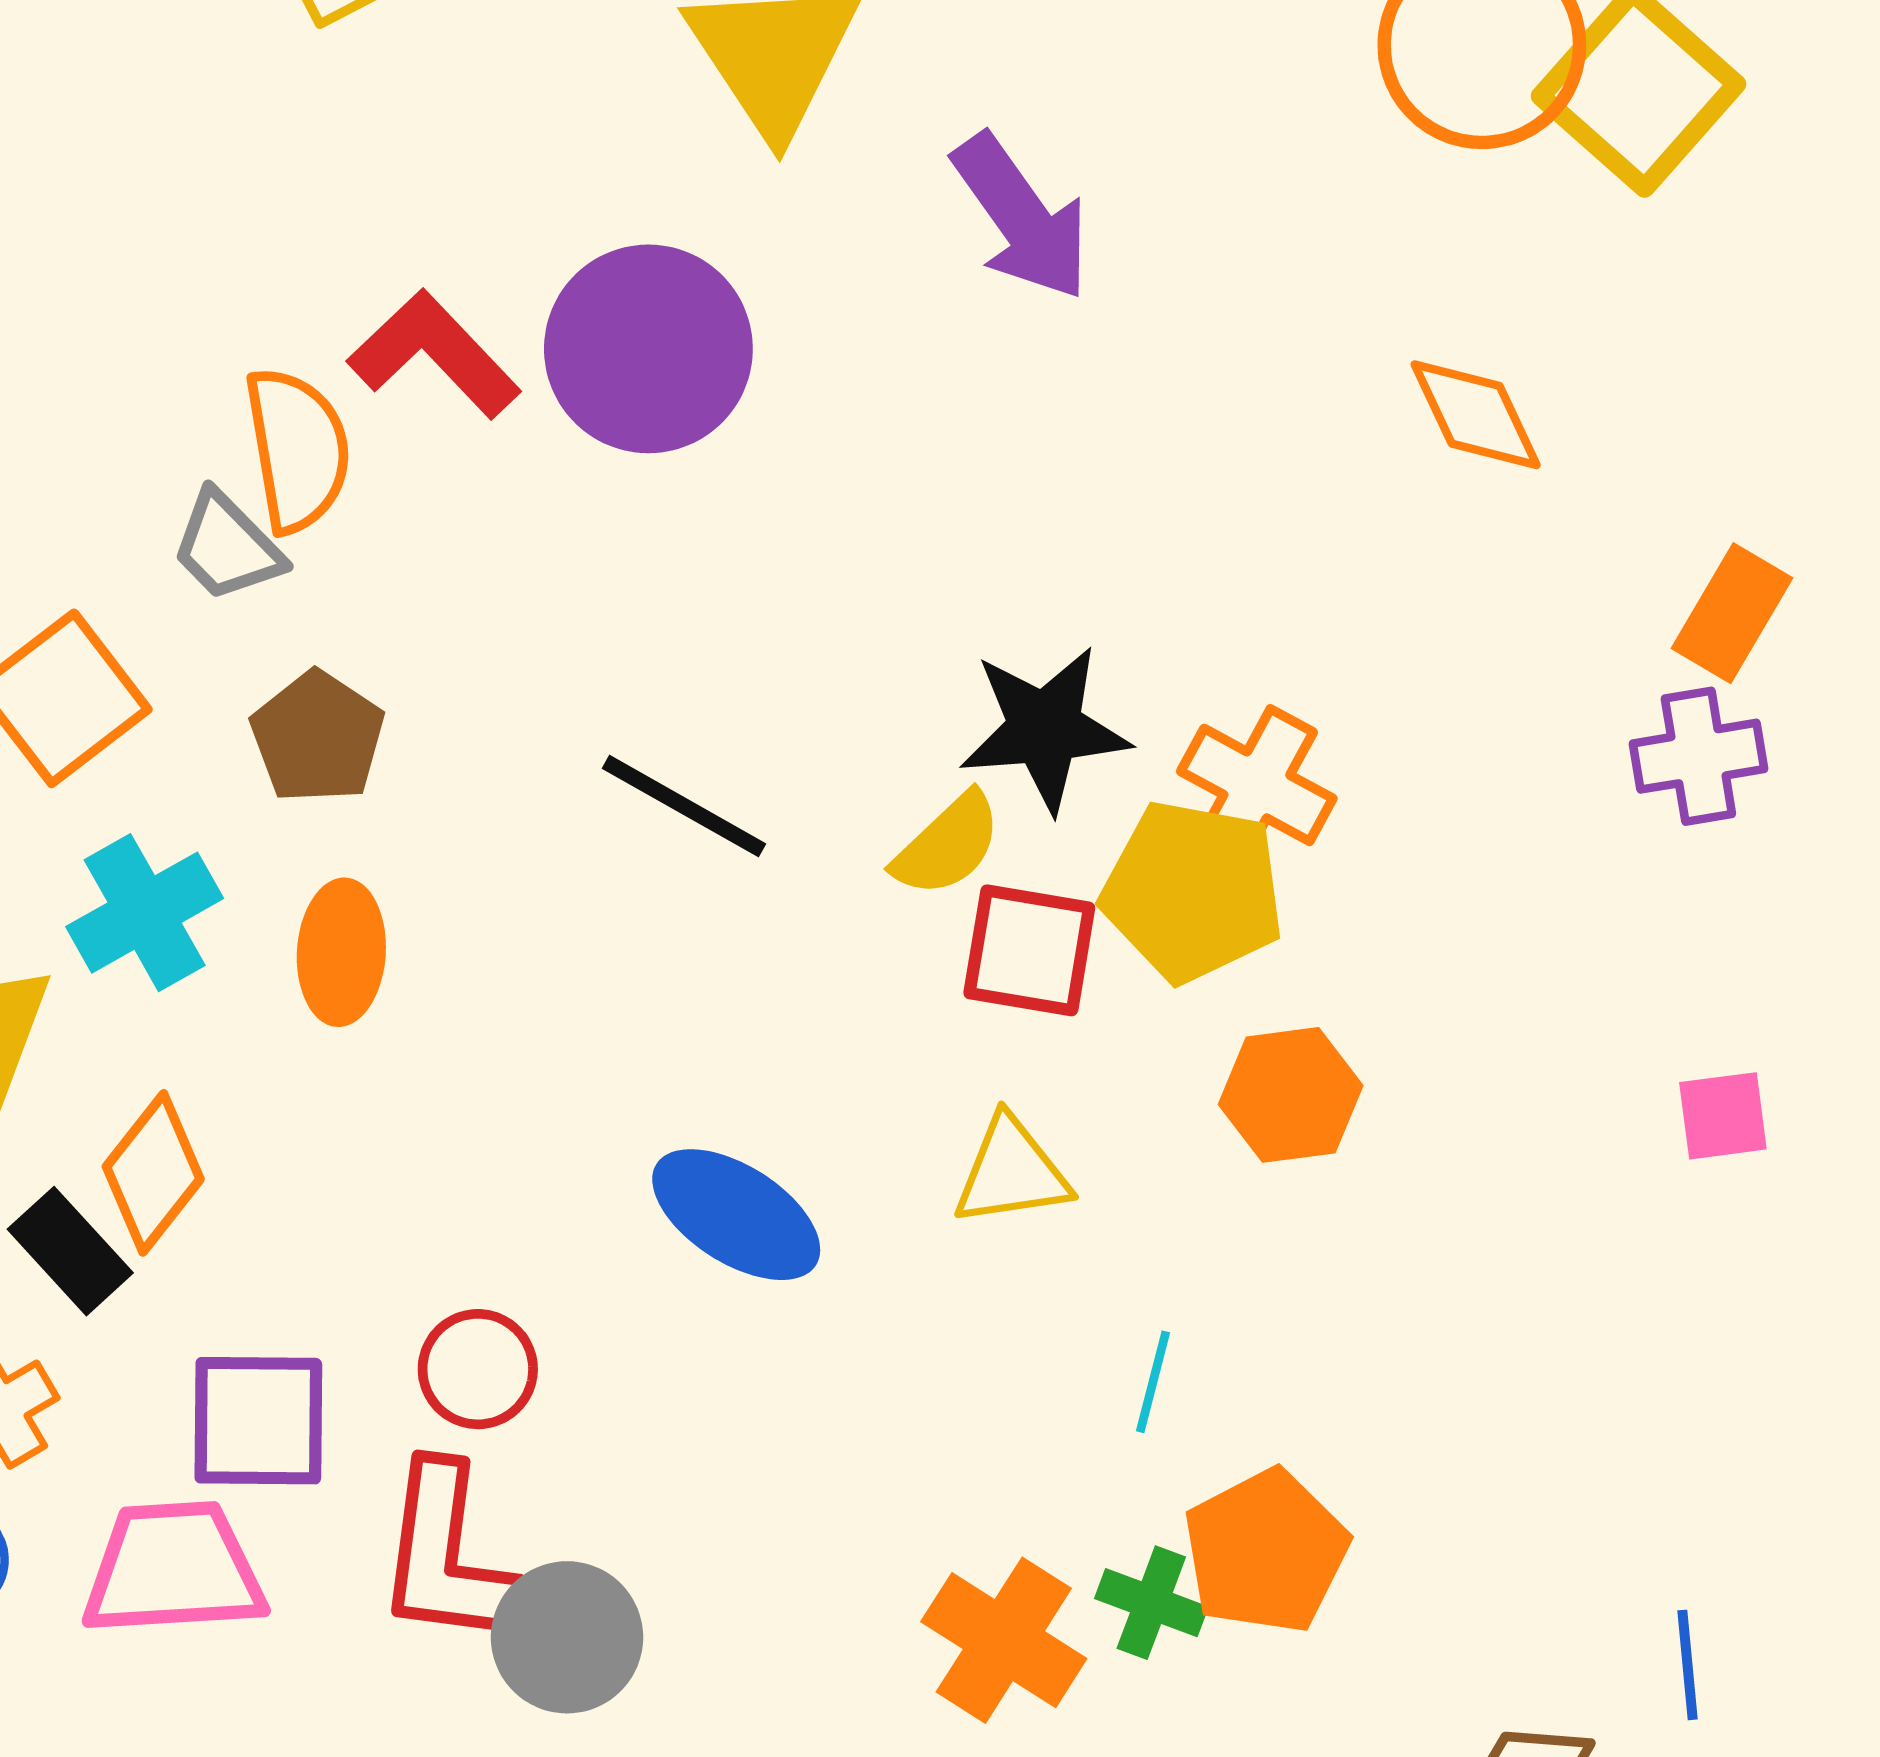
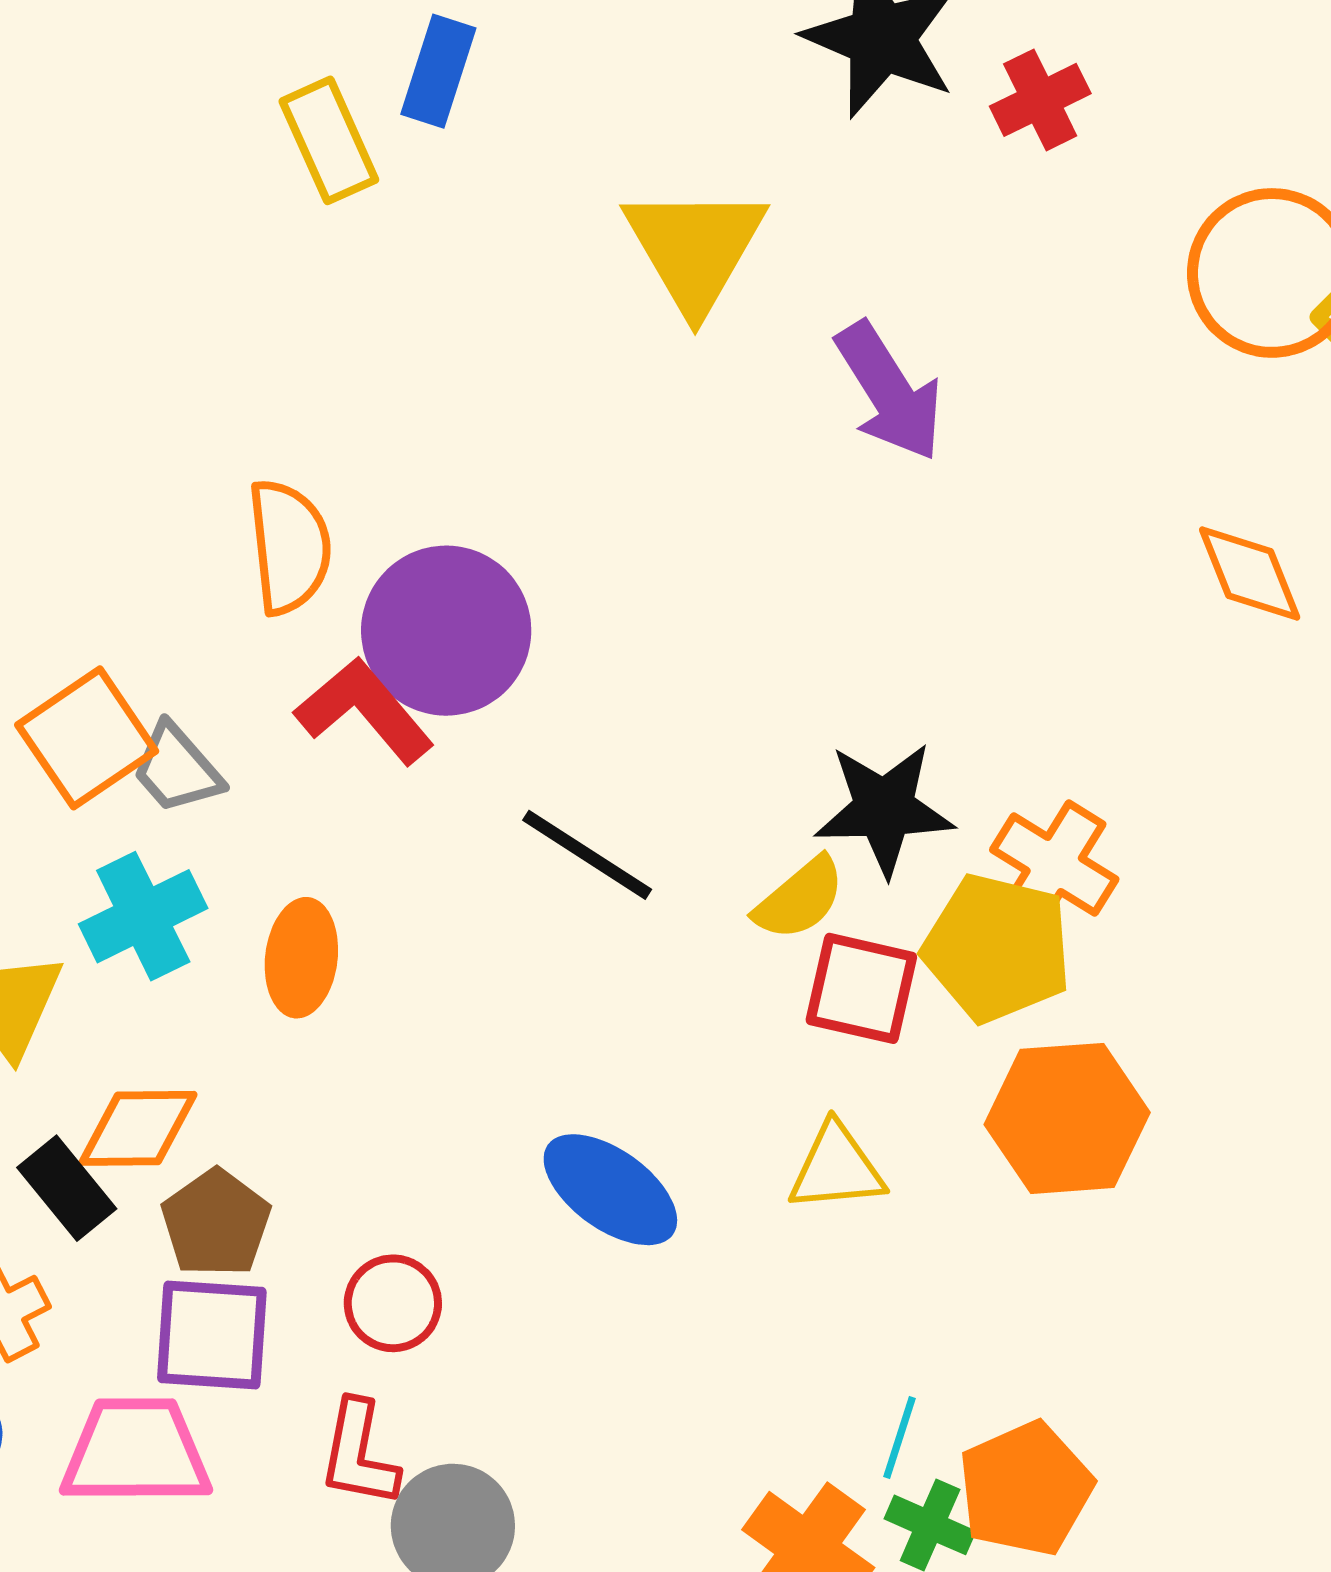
purple circle: (648, 349) -> (446, 631), moved
red L-shape: (434, 354) -> (364, 711), moved
gray trapezoid: (227, 547) -> (177, 769), moved
brown pentagon: (318, 737) -> (216, 1223), moved
orange hexagon: (1291, 1095) -> (1067, 1118), size x1.4
orange diamond: (153, 1173) -> (138, 1128), turned 48
cyan line: (1153, 1382) -> (899, 1438), moved
red L-shape: (447, 1556) -> (359, 1454), size x0.7

